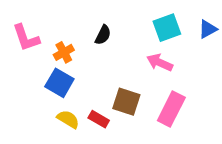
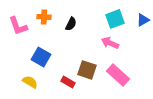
orange cross: (64, 52) -> (44, 17), moved, turned 32
pink rectangle: (171, 109) -> (118, 75), turned -75
yellow semicircle: (68, 119) -> (30, 82), moved

